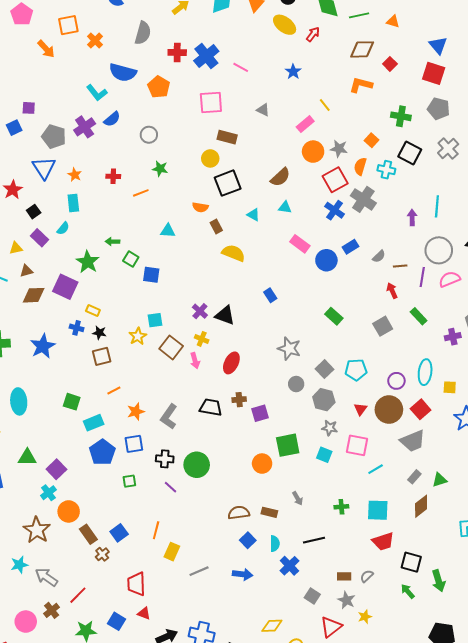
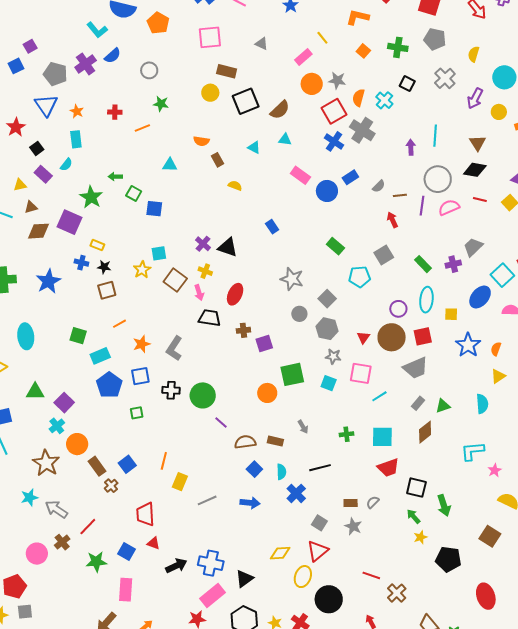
purple square: (29, 108) -> (30, 46), turned -32
orange square: (372, 140) -> (363, 51), moved
black square: (410, 153) -> (407, 84), size x0.7
cyan cross: (386, 170) -> (384, 100), turned 30
black square: (228, 183) -> (246, 101), moved
yellow semicircle: (233, 253) -> (235, 186), size x0.6
green rectangle: (419, 316) -> (423, 264), moved
cyan pentagon: (356, 370) -> (359, 277), moved
black trapezoid: (211, 407) -> (210, 318), moved
red square: (421, 409) -> (423, 336), turned 30
purple line: (170, 487) -> (221, 422), moved
yellow star: (365, 617) -> (420, 537), moved
red triangle: (331, 627) -> (318, 551), moved

